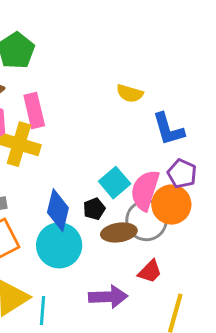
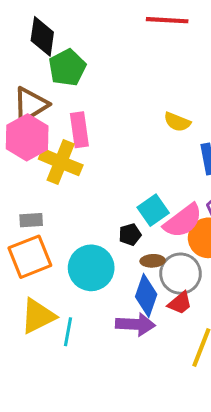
pink semicircle: (145, 190) -> (183, 221), turned -150
blue diamond: (58, 210) -> (146, 296), moved
gray circle: (146, 220) -> (181, 274), moved
brown ellipse: (119, 232) -> (153, 261), size x0.7

